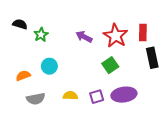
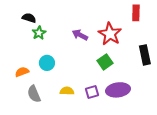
black semicircle: (20, 24) -> (29, 18), moved
red rectangle: (143, 33) -> (136, 13), moved
gray semicircle: (36, 99) -> (34, 94), turned 78

